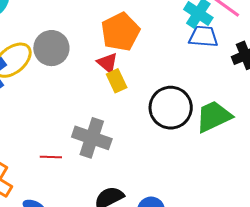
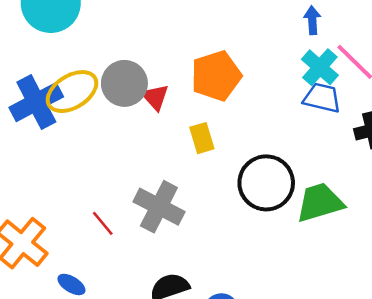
red triangle: (107, 63) -> (155, 97), moved
red line: (51, 157) -> (103, 223), turned 40

